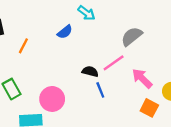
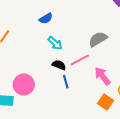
cyan arrow: (86, 13) -> (55, 43), moved
blue semicircle: (65, 32) -> (46, 18), moved

